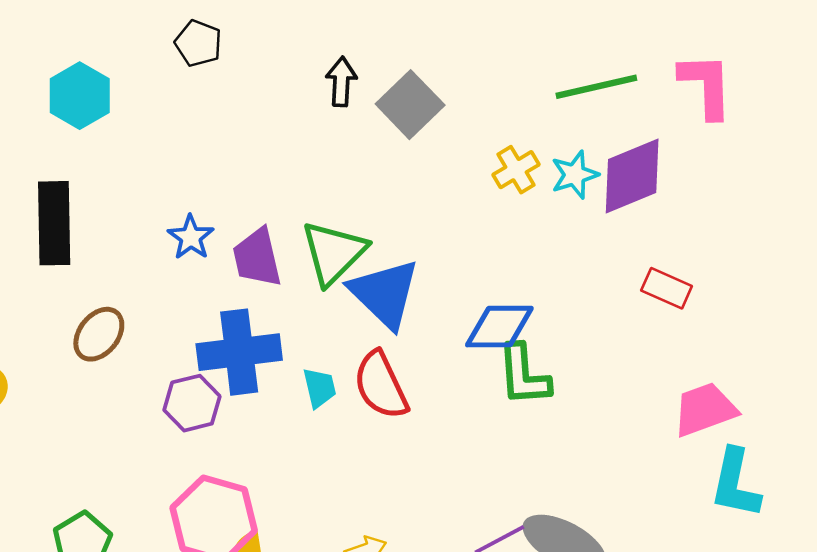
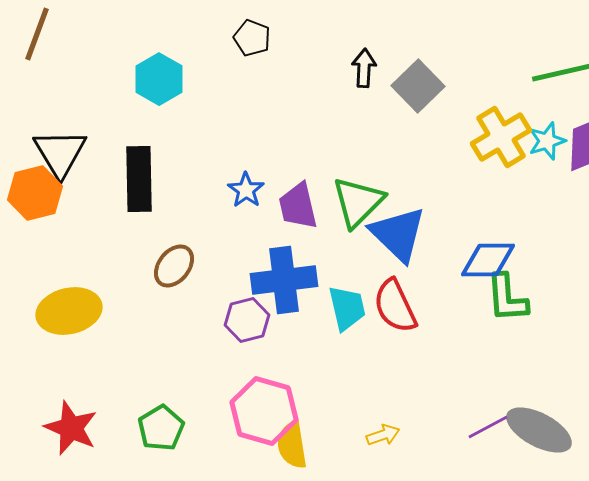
yellow cross: (516, 170) -> (501, 137), size x1.6
cyan trapezoid: (320, 388) -> (347, 308), size x1.4

